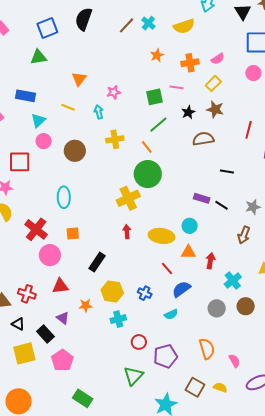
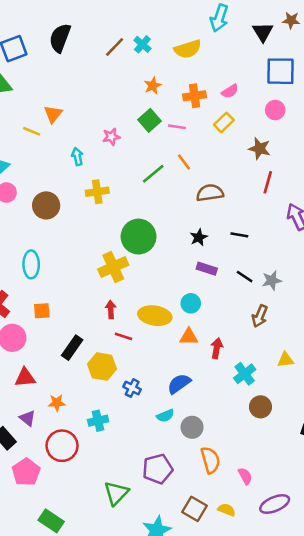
pink star: (114, 92) -> (111, 137), moved
green square: (154, 97) -> (150, 120), moved, turned -30
yellow line: (68, 107) -> (32, 131), moved
brown star: (215, 109) -> (260, 149), moved
black star: (188, 112) -> (199, 237), moved
orange line: (147, 147) -> (184, 162), moved
black line: (222, 205) -> (245, 277), moved
red line: (167, 269) -> (123, 336), moved, turned -32
yellow hexagon: (112, 292) -> (102, 367), moved
gray circle: (217, 308) -> (192, 427), moved
red circle: (139, 342) -> (62, 446), moved, size x1.6

